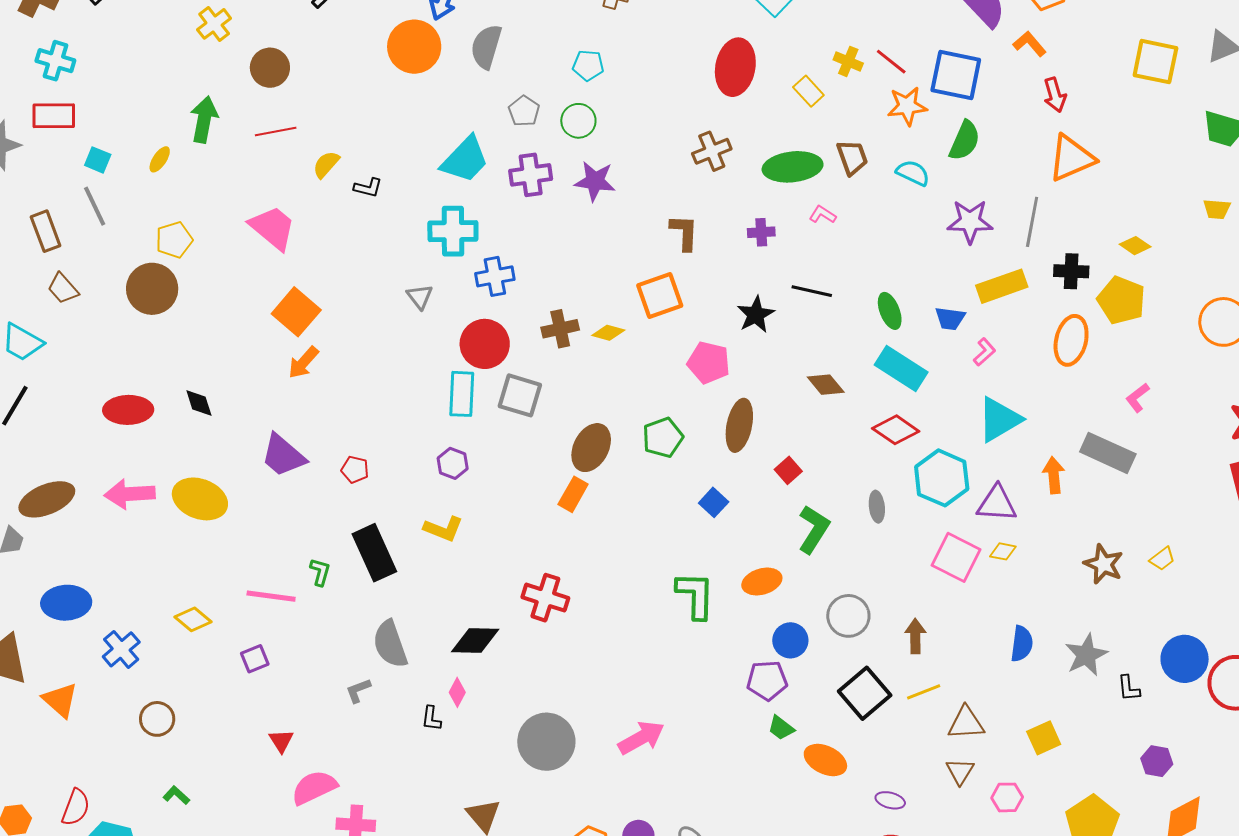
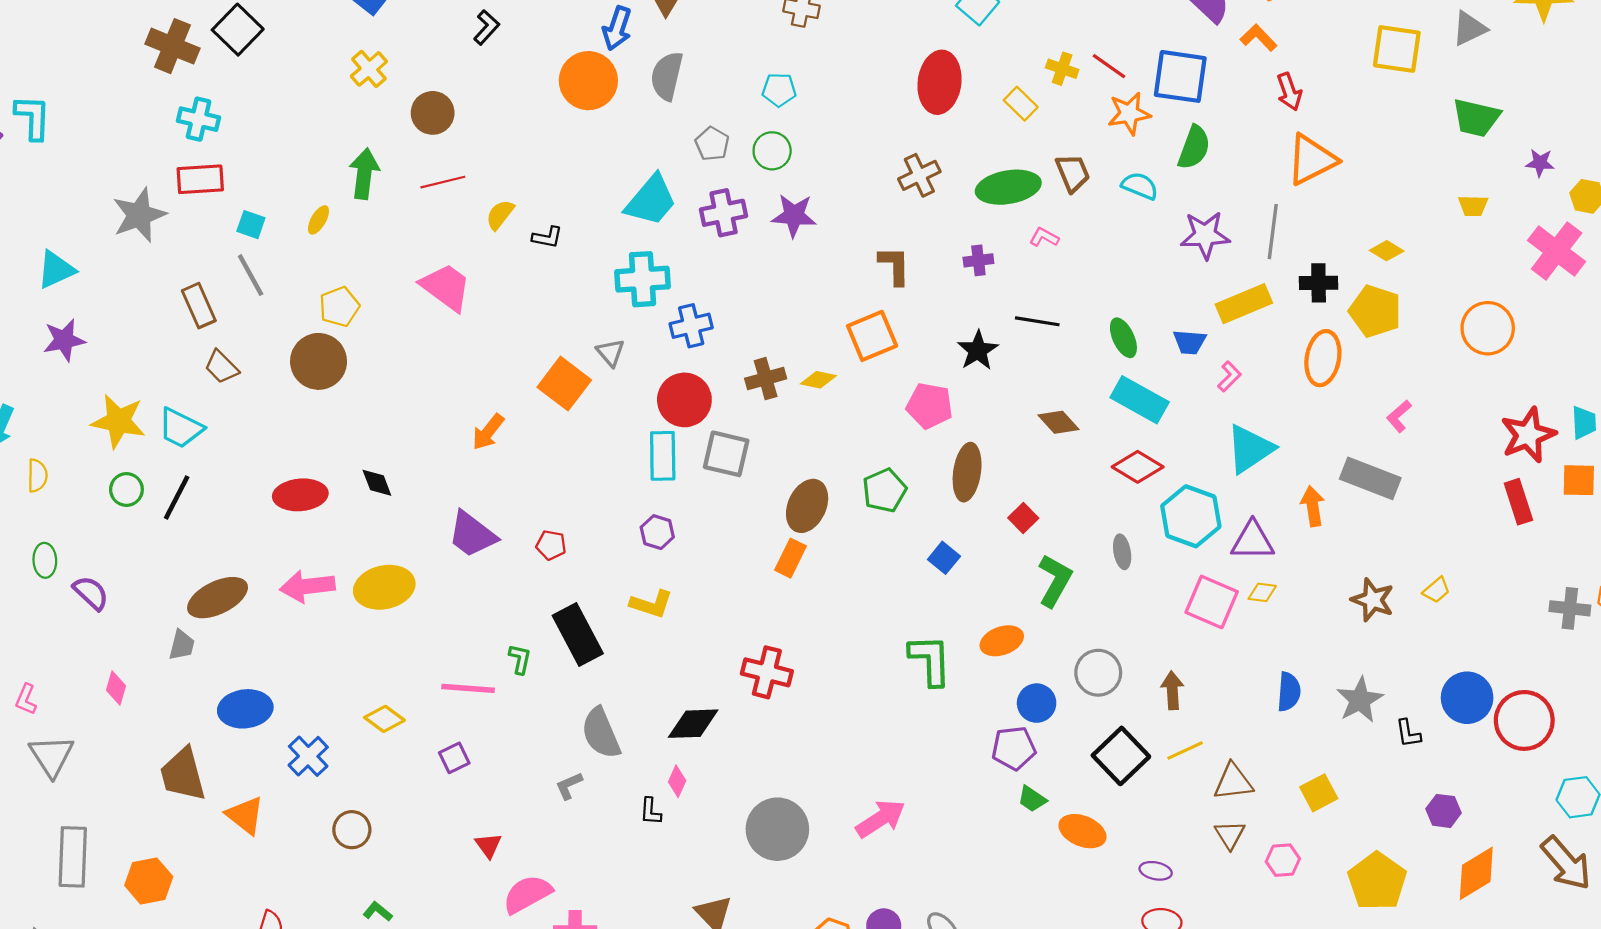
orange square: (296, 312) -> (564, 384), moved
yellow ellipse: (200, 499) -> (384, 587), turned -30

